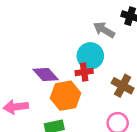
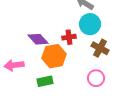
cyan circle: (90, 56) -> (90, 24), moved

